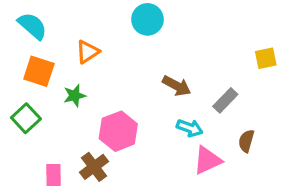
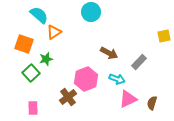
cyan semicircle: (32, 26) -> (39, 15), moved
green square: (26, 118) -> (31, 73), moved
pink hexagon: (118, 131) -> (86, 79), moved
brown semicircle: (246, 141) -> (152, 103), moved
brown cross: (94, 167) -> (68, 97), moved

